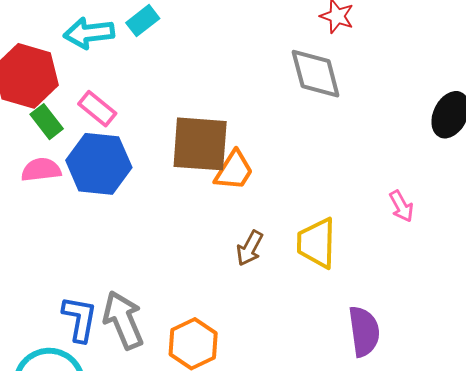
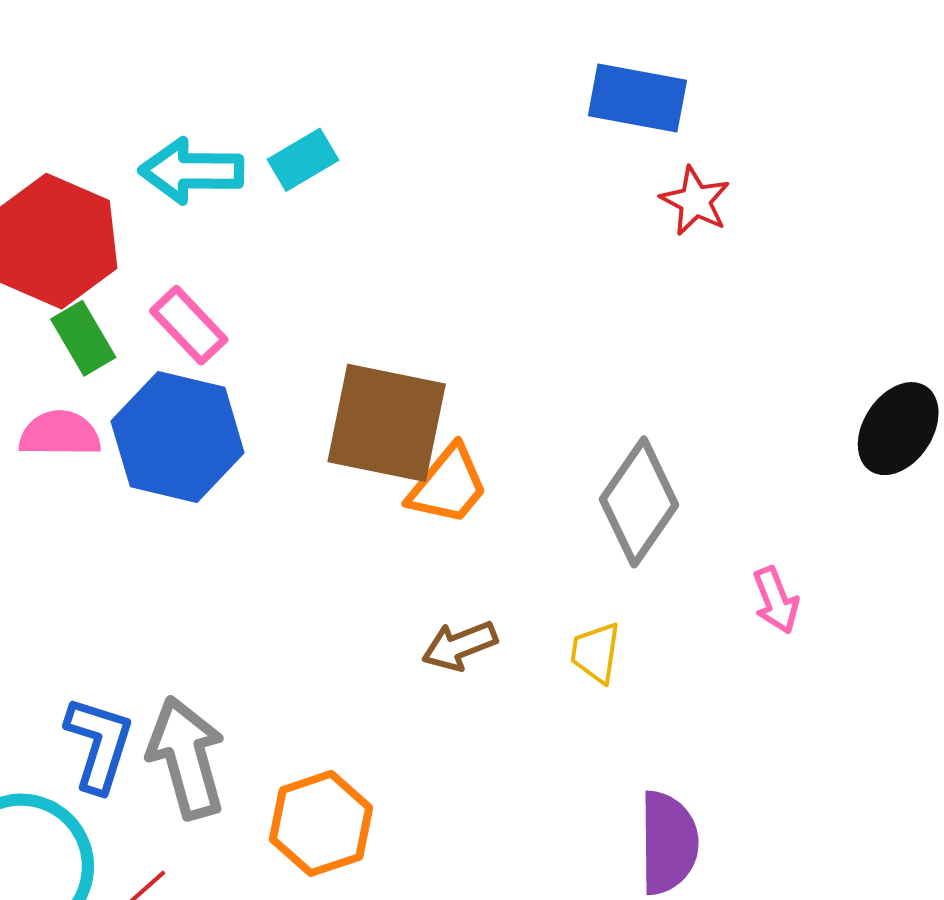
gray diamond: (316, 74) -> (639, 502), moved, turned 42
yellow trapezoid: (317, 243) -> (596, 653), size x0.6
brown arrow: (250, 248) -> (460, 646), turned 33

